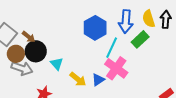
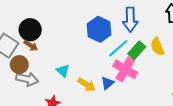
yellow semicircle: (149, 19) -> (157, 47), moved
green rectangle: (140, 39) -> (137, 50), moved
cyan line: (112, 48) -> (118, 48), turned 30
black circle: (36, 51) -> (30, 30), moved

